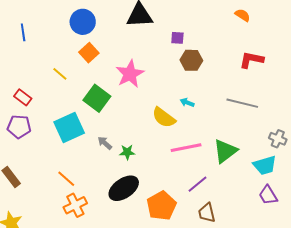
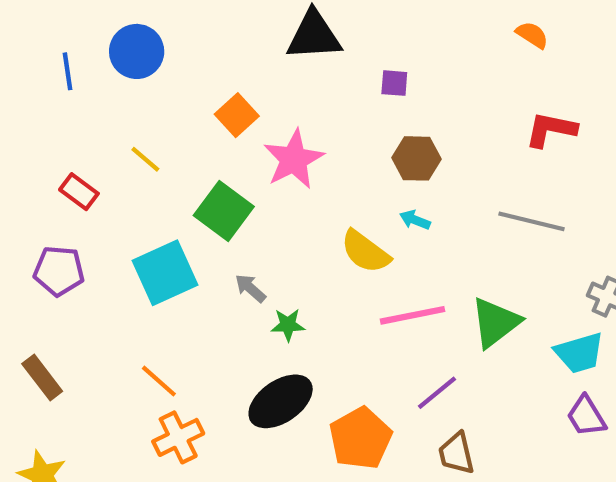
blue circle: (83, 22) -> (137, 51), moved
orange square: (89, 53) -> (237, 115), moved
brown hexagon: (191, 60) -> (417, 158), moved
red rectangle: (23, 97) -> (79, 192), moved
gray arrow: (105, 143) -> (250, 288), moved

